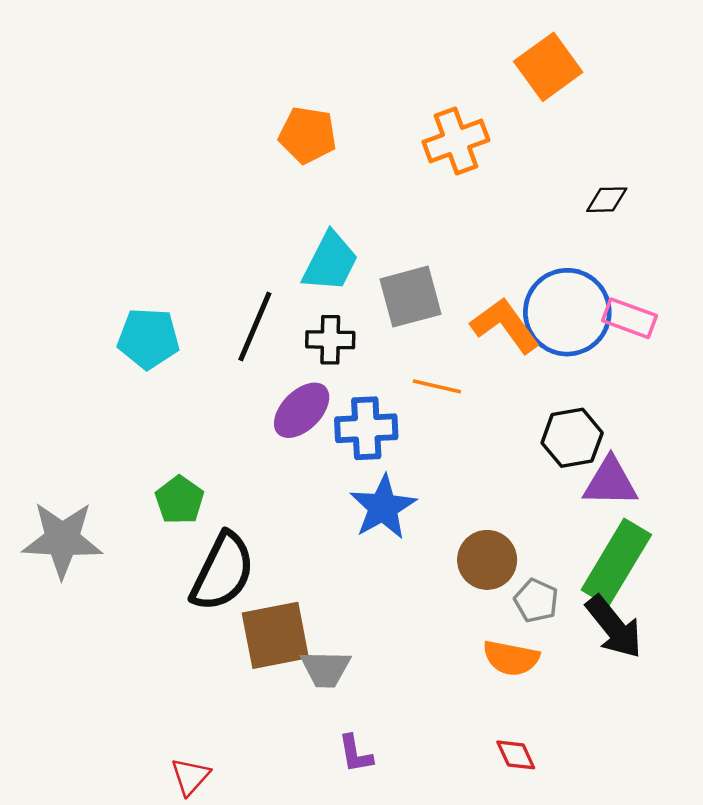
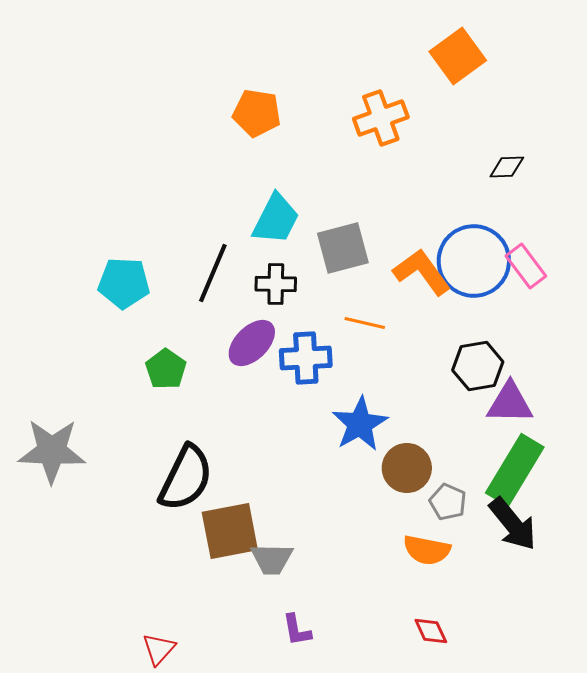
pink rectangle: (630, 318) -> (526, 266), turned 33
green pentagon: (180, 500) -> (166, 369), moved
blue star: (383, 507) -> (360, 424), moved

